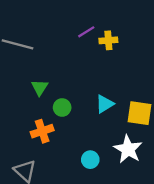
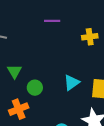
purple line: (86, 32) -> (52, 21), turned 35
yellow cross: (108, 40) -> (90, 37), moved

